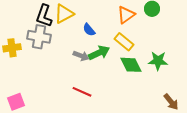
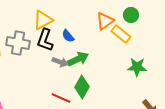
black L-shape: (44, 16) -> (45, 40), moved
yellow rectangle: (124, 42) -> (121, 34), moved
green diamond: (131, 65) -> (82, 87), moved, turned 55

